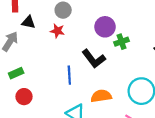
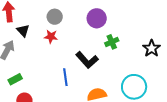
black triangle: (28, 22) -> (23, 30), turned 40
purple circle: (105, 27) -> (97, 18), moved

